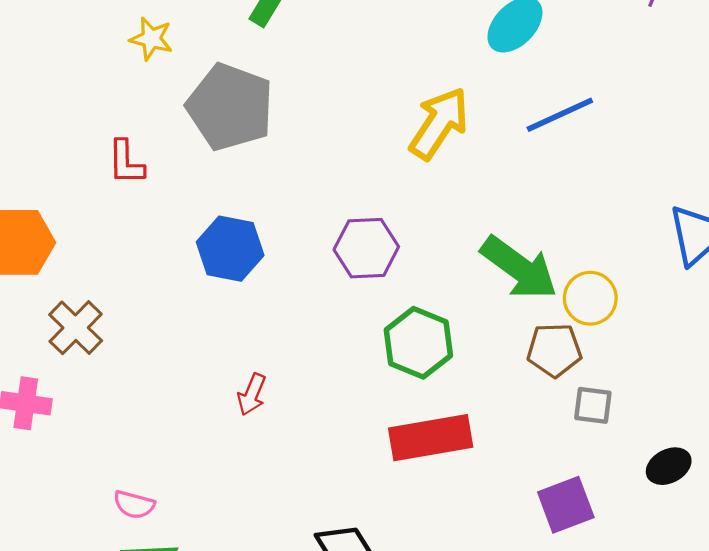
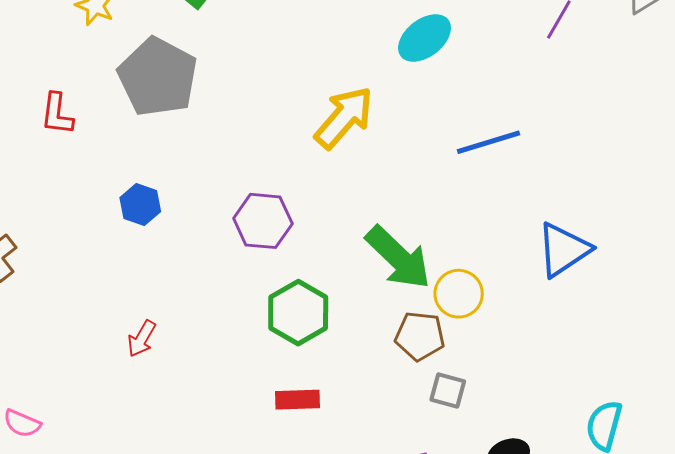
blue line: (560, 115) -> (489, 142), moved
blue hexagon: (230, 249) -> (140, 205), size x0.7
red rectangle: (431, 438) -> (298, 400), size x0.6

